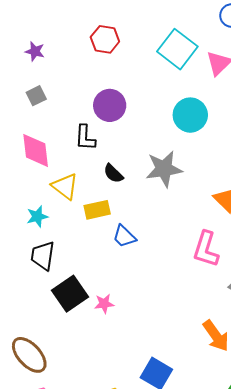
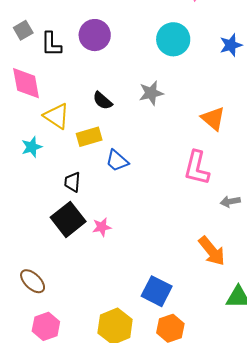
black L-shape: (85, 138) -> (51, 44), moved
gray star: (164, 169) -> (151, 93), size x0.7
black trapezoid: (43, 256) -> (72, 182), moved, size x0.7
brown ellipse: (29, 355) -> (33, 281), size x0.7

